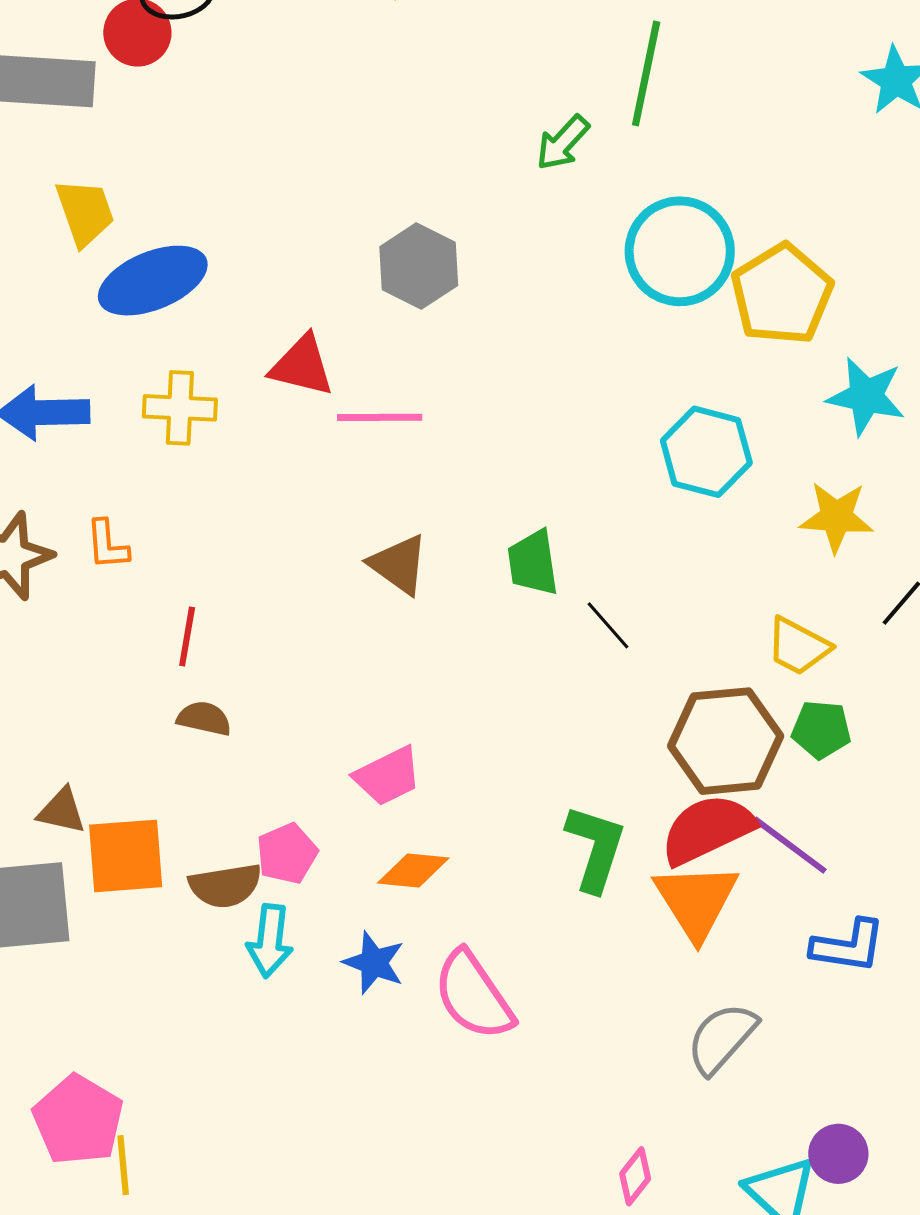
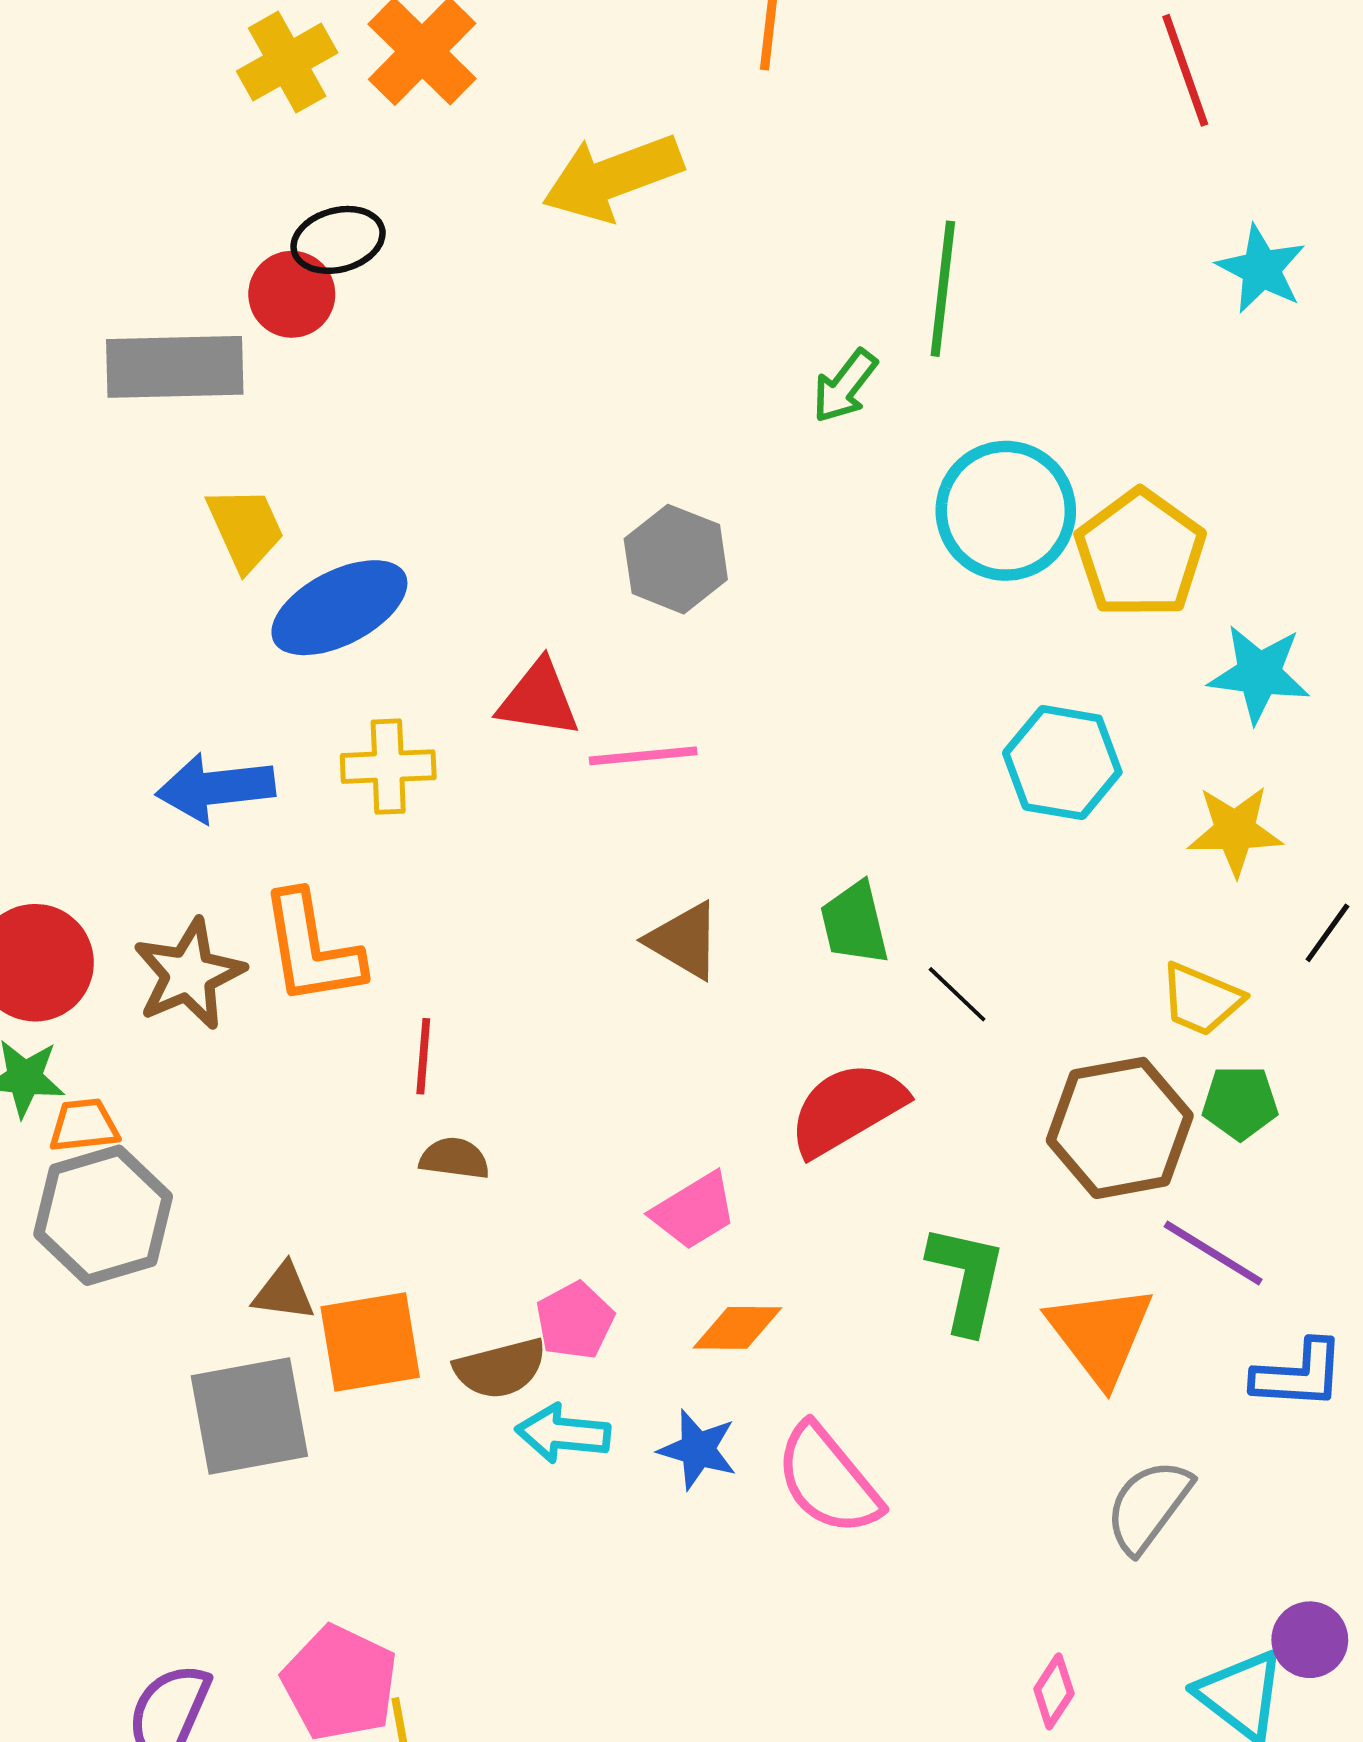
orange L-shape: (107, 545) -> (312, 949), size x1.8
red semicircle: (708, 829) -> (847, 1109), moved
cyan arrow: (270, 941) -> (563, 1433), turned 94

